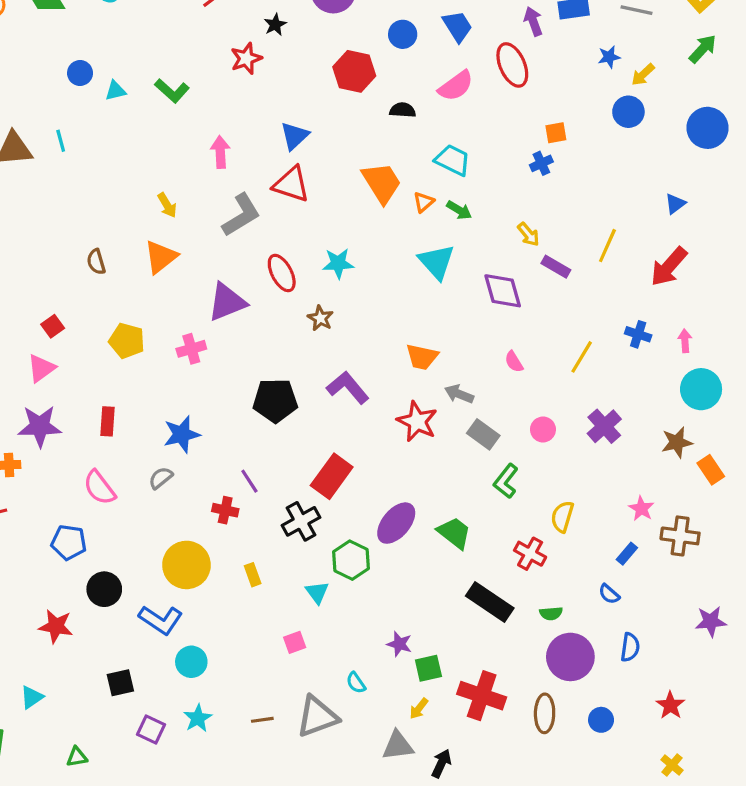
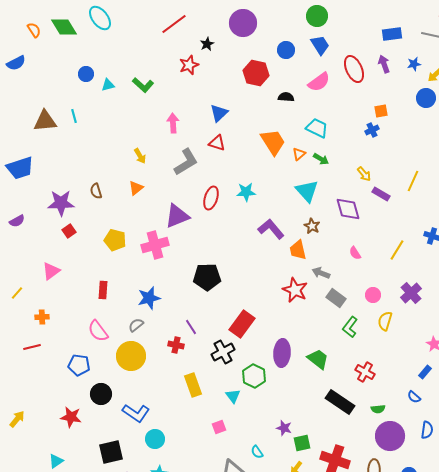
purple arrow: (533, 21) -> (384, 64), moved
red triangle: (291, 184) -> (217, 143), size x0.7
orange triangle: (161, 257) -> (136, 188), size x0.7
red ellipse: (282, 273) -> (211, 198), turned 45
brown star: (320, 318) -> (312, 226), moved
pink cross: (191, 349) -> (155, 245), size x1.5
orange trapezoid: (422, 357) -> (298, 250), turned 65
pink triangle: (41, 368) -> (51, 271), moved
purple L-shape: (348, 388) -> (271, 229), moved
purple star: (40, 426) -> (61, 203), moved
yellow semicircle: (562, 517) -> (385, 321), moved
purple ellipse: (396, 523) -> (282, 353), turned -36
yellow circle: (186, 565) -> (131, 356), moved
yellow rectangle: (253, 575) -> (193, 385), size x1.6
black square: (120, 683) -> (111, 452), size x1.4

